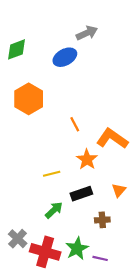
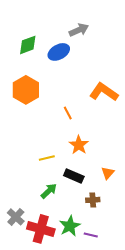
green diamond: (17, 49) -> (28, 45), moved
orange L-shape: (112, 139) -> (104, 92), moved
black rectangle: (81, 194) -> (74, 176), turned 42

